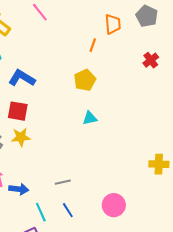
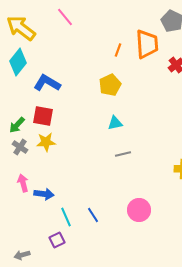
orange trapezoid: (113, 24) -> (147, 44), moved, size x1.4
gray line: (63, 182) -> (123, 154), moved

